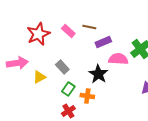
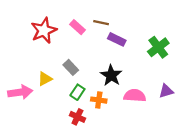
purple rectangle: (103, 42) -> (117, 39), turned 49
pink semicircle: (118, 59) -> (135, 96), moved
pink arrow: (17, 63) -> (20, 92), moved
red cross: (68, 111) -> (77, 117), turned -32

